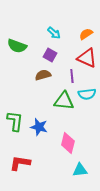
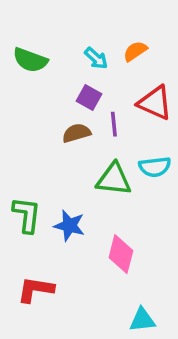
orange semicircle: (86, 34) -> (135, 51), moved
green semicircle: (17, 46) -> (30, 60), moved
purple line: (72, 76) -> (114, 124), moved
cyan triangle: (80, 170) -> (142, 320), moved

